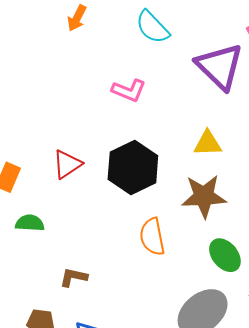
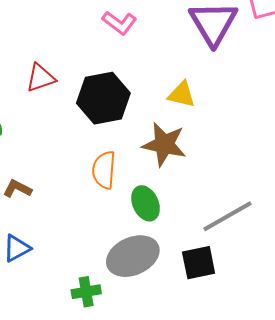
green ellipse: (225, 255) -> (146, 203), moved

